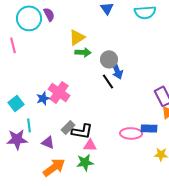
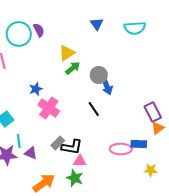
green arrow: (83, 52) -> (73, 68), turned -42
black line: (108, 81) -> (94, 109), moved
blue star: (43, 98) -> (36, 89), moved
purple triangle: (48, 142) -> (31, 153), moved
green star: (85, 162) -> (75, 178), turned 30

